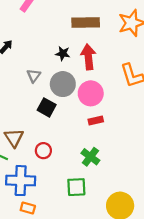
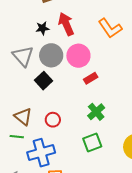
gray triangle: (34, 76) -> (23, 56), size x1.6
black square: (47, 107) -> (44, 81), turned 36
green cross: (90, 157) -> (96, 112), turned 30

